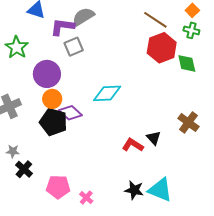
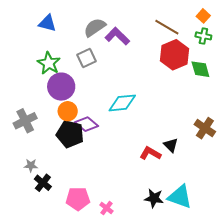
purple L-shape: (62, 27) -> (117, 36), moved, turned 40
green star: (17, 47) -> (49, 63), moved

